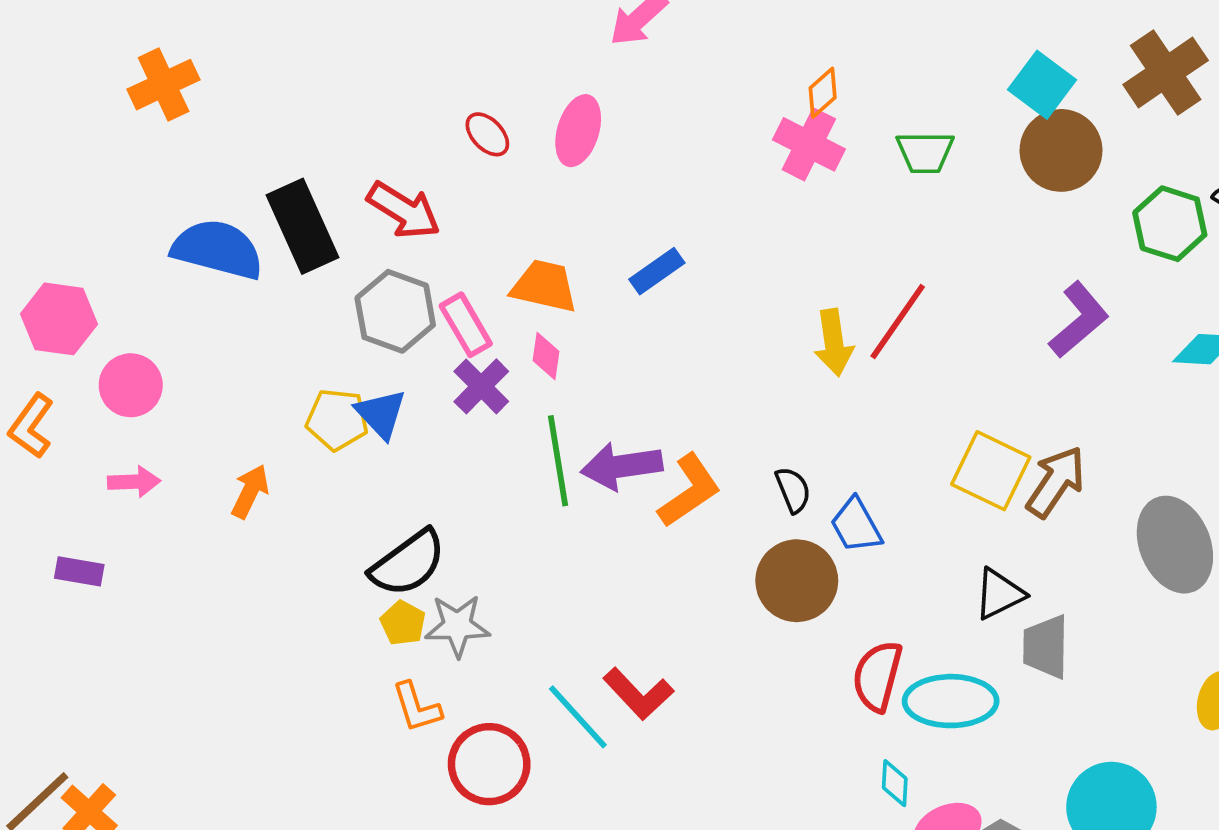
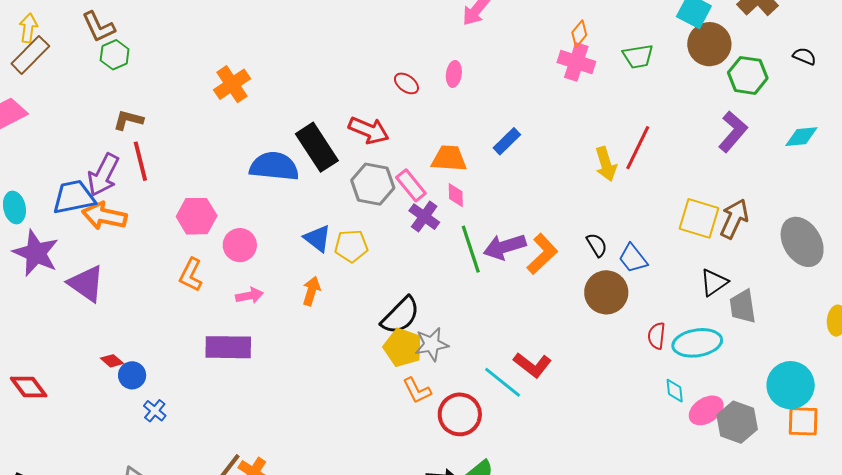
pink ellipse: (578, 131) -> (454, 74), size x0.7
green hexagon: (1170, 224) -> (748, 75), moved
blue triangle: (381, 414) -> (318, 238), moved
purple rectangle: (79, 571) -> (228, 347), size x1.8
yellow pentagon: (403, 623) -> (403, 347), size x1.6
red semicircle: (877, 676) -> (657, 336), size x0.7

